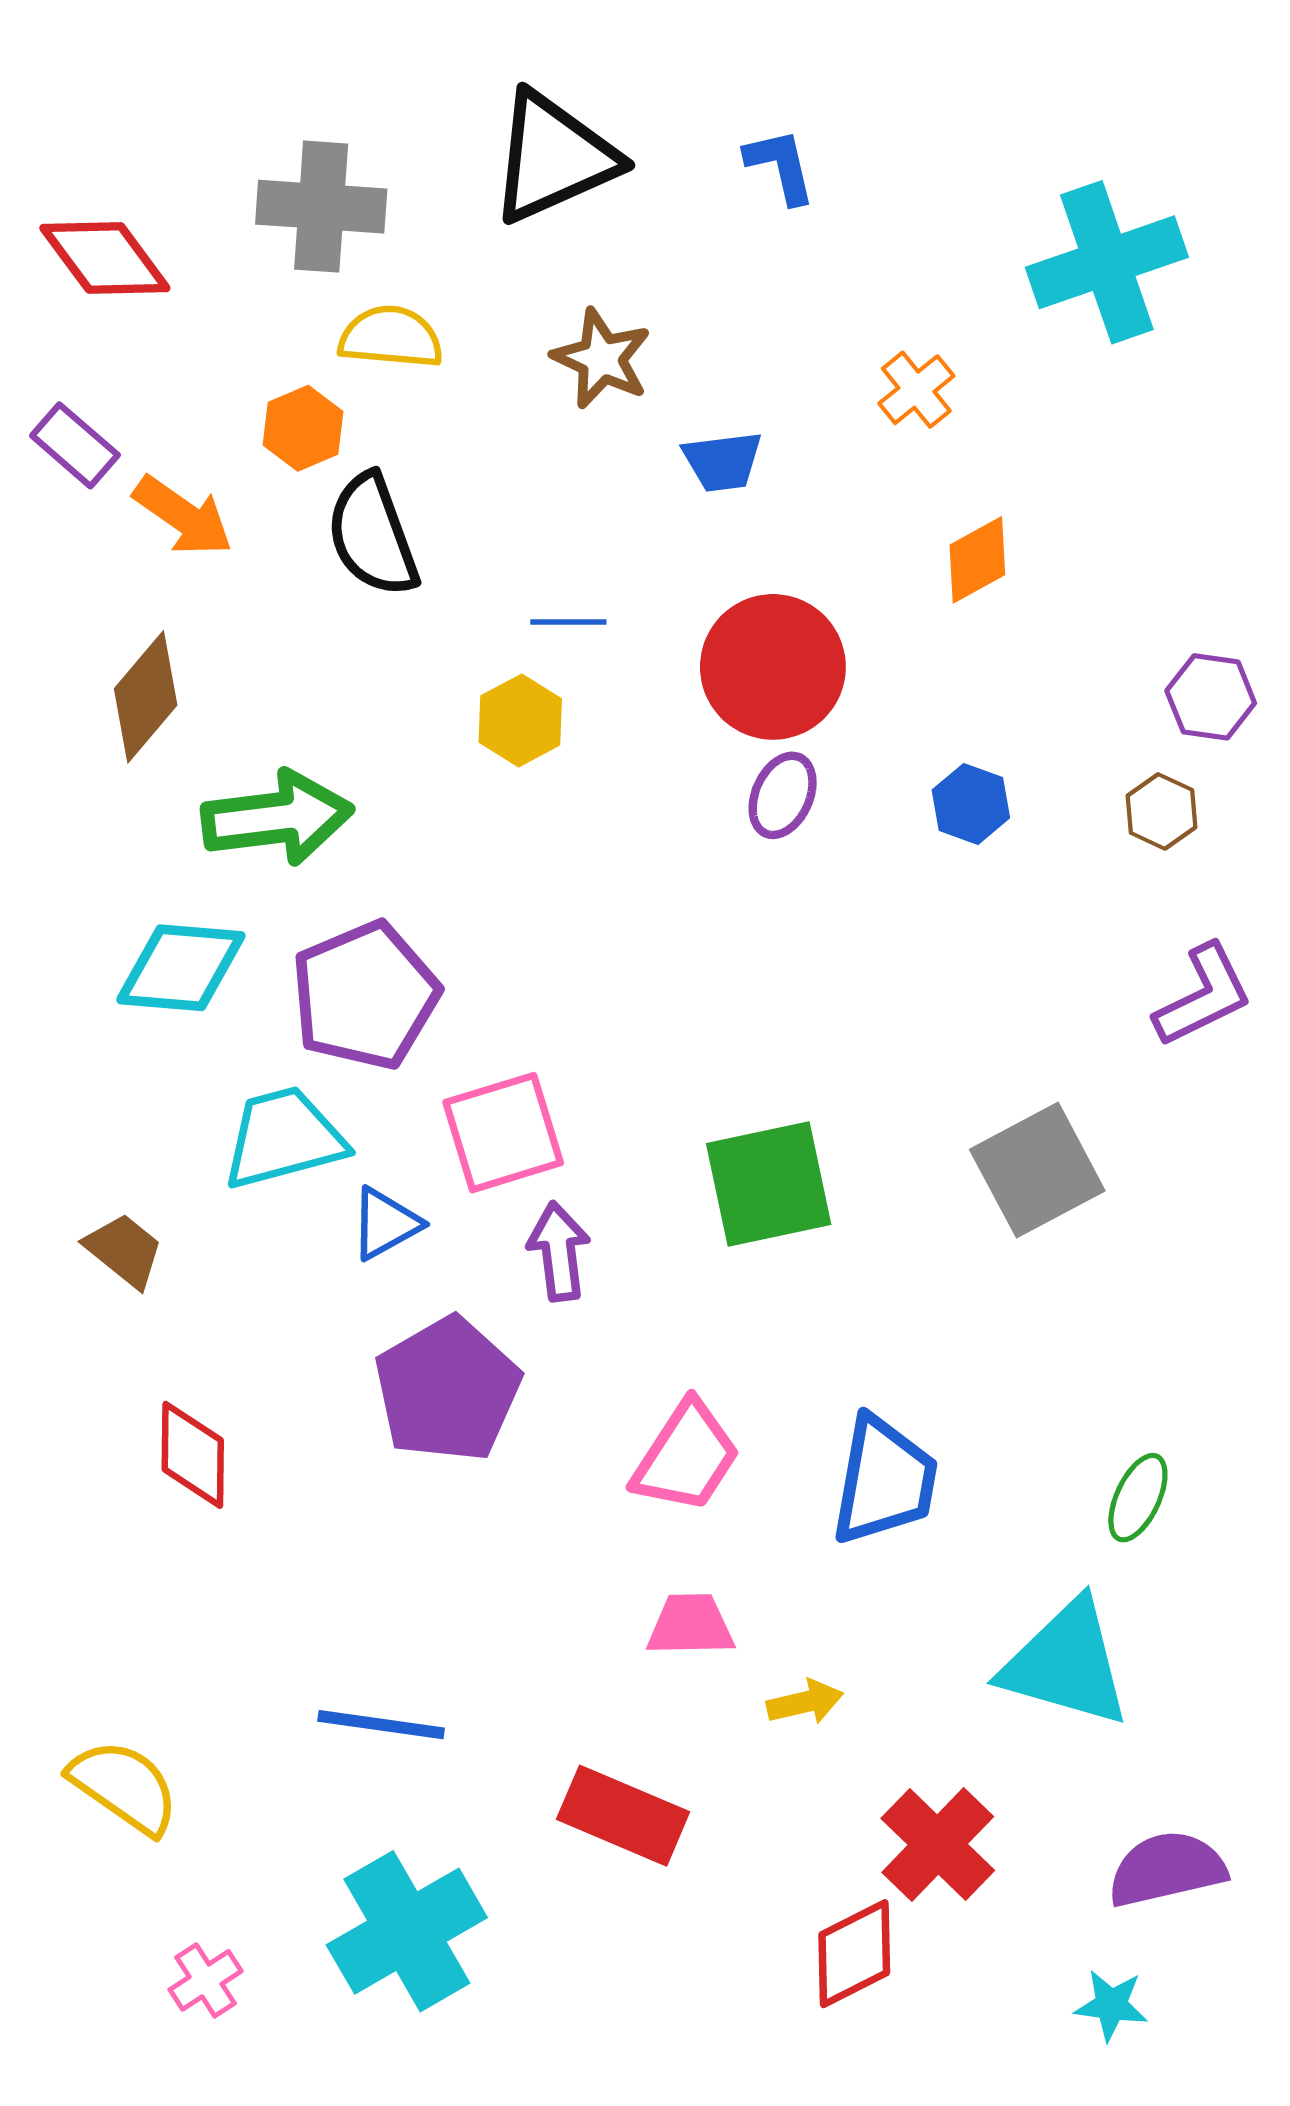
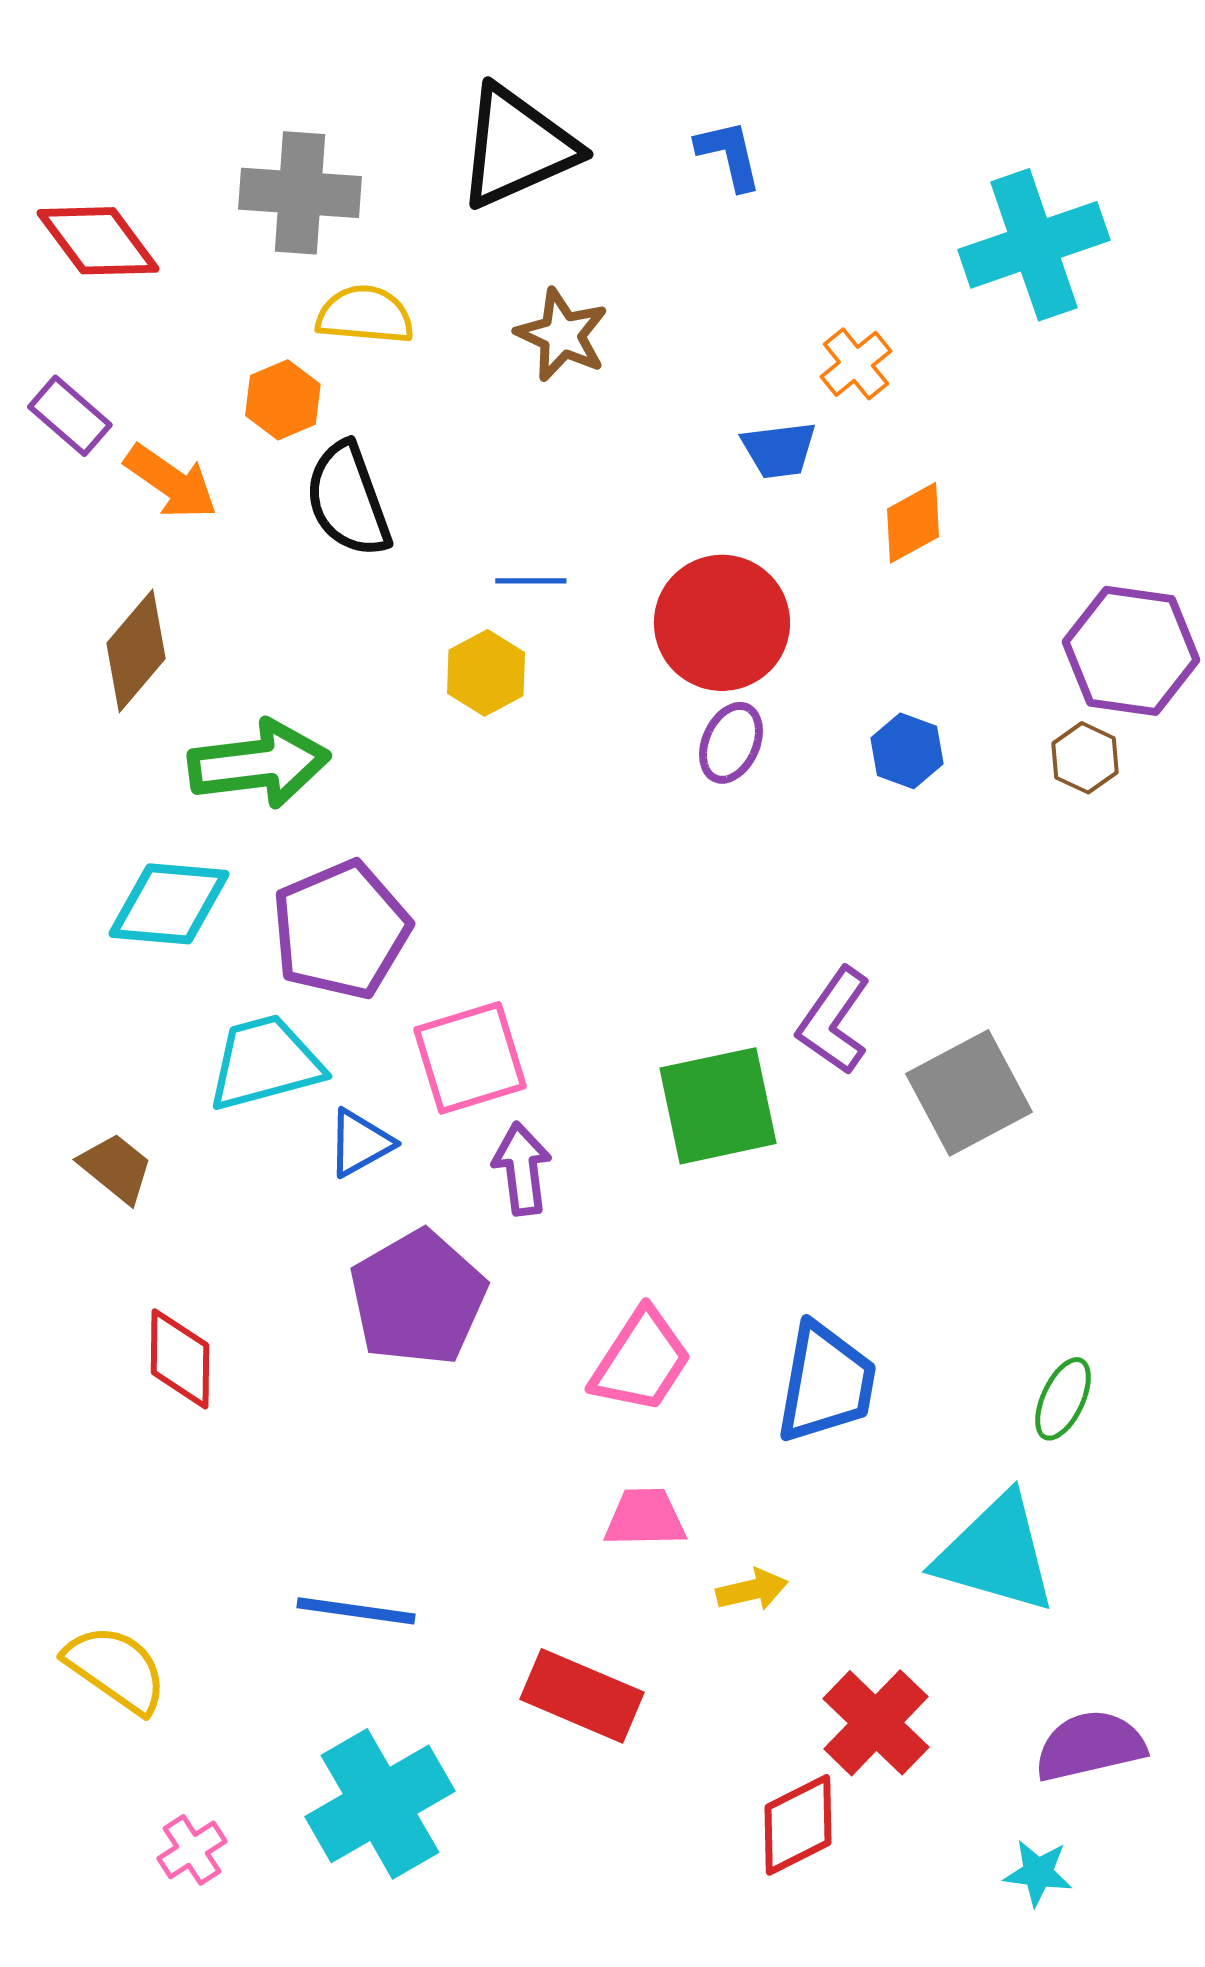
blue trapezoid: (723, 461) -> (779, 450), moved
purple hexagon: (1211, 697) -> (1131, 651), size x1.6
purple L-shape: (1203, 996) -> (834, 1021), moved, turned 151

